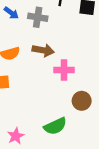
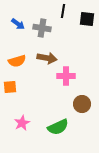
pink star: (16, 136) -> (22, 123), moved

